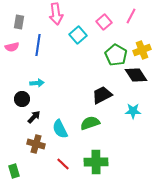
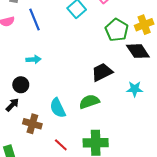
blue line: (38, 45) -> (35, 19), turned -30
black circle: (22, 99) -> (21, 85), moved
black arrow: (34, 117) -> (12, 105), moved

